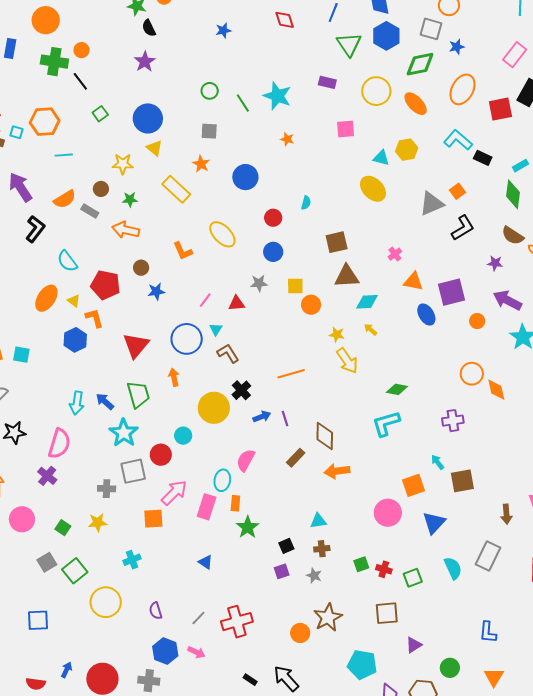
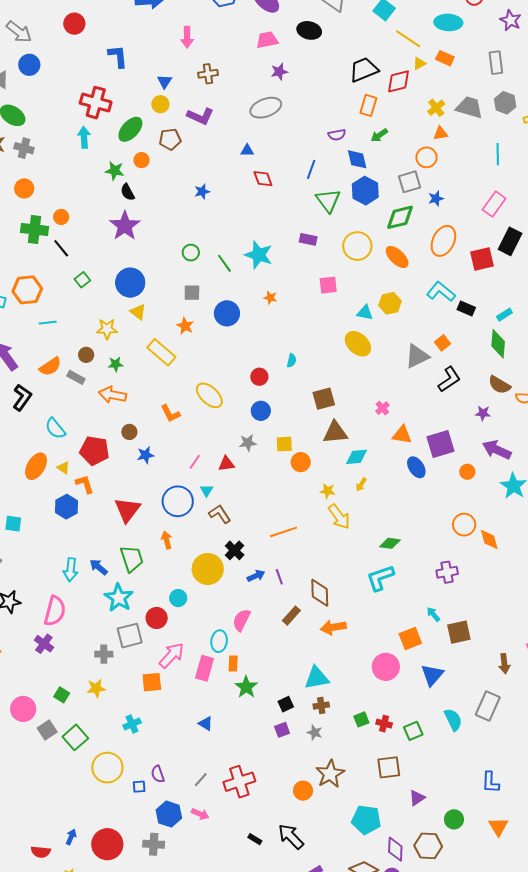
orange circle: (46, 20) -> (24, 188), size x0.7
gray square: (431, 29) -> (410, 182), turned -30
purple star: (145, 62) -> (125, 226), size x1.4
blue circle: (245, 177) -> (227, 313), moved
yellow arrow: (370, 330) -> (361, 485), turned -96
pink circle: (22, 519) -> (23, 709), moved
cyan triangle: (318, 521) -> (317, 678), size x1.5
blue square: (38, 620) -> (139, 787), moved, size x0.6

